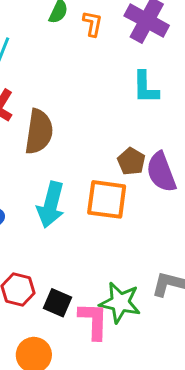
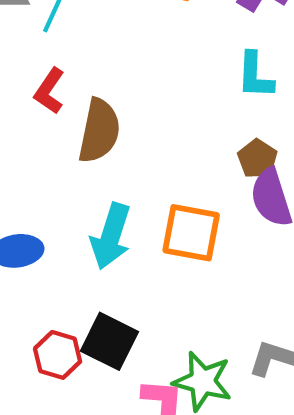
brown pentagon: (131, 161) -> (257, 159), moved
black square: (57, 303) -> (109, 341), moved, size x1.4

